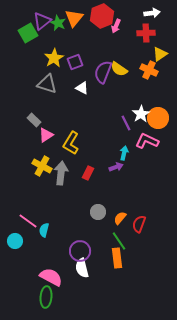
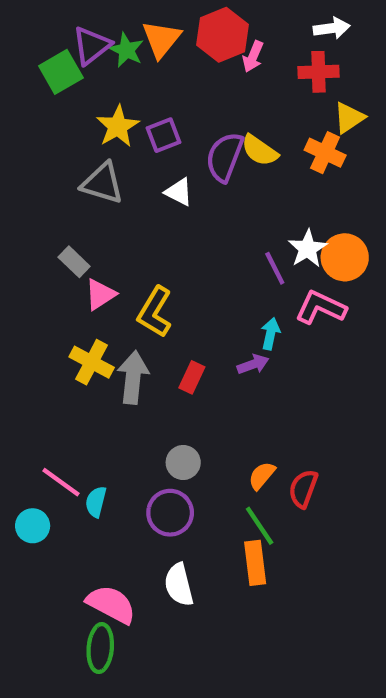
gray circle: (98, 212) -> (183, 462), moved
purple circle: (80, 251) -> (170, 513), moved

